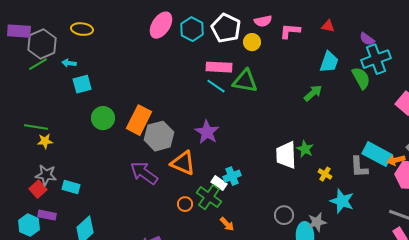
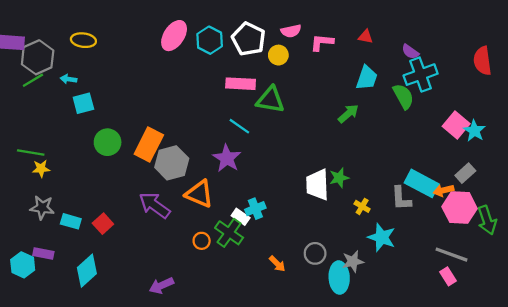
cyan line: (216, 86) -> (239, 126), moved
green star: (305, 149) -> (339, 178), turned 30
red square: (38, 189) -> (103, 224), moved
orange arrow: (227, 224) -> (277, 264), moved

